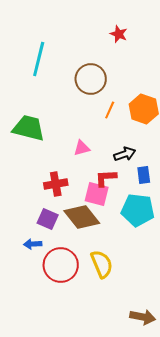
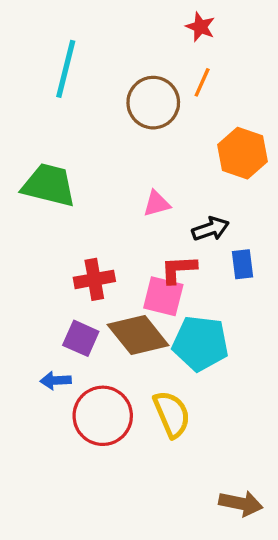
orange line: (110, 110) -> (202, 82), moved
pink triangle: (82, 148) -> (157, 204), moved
cyan pentagon: (138, 210) -> (200, 343), moved

